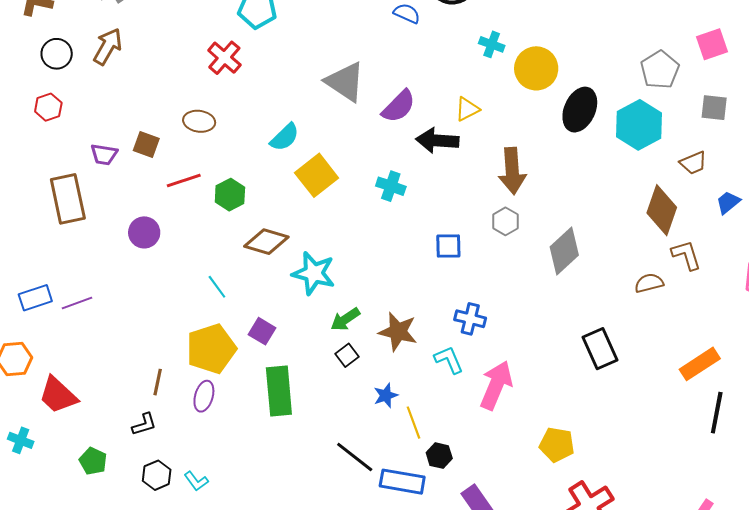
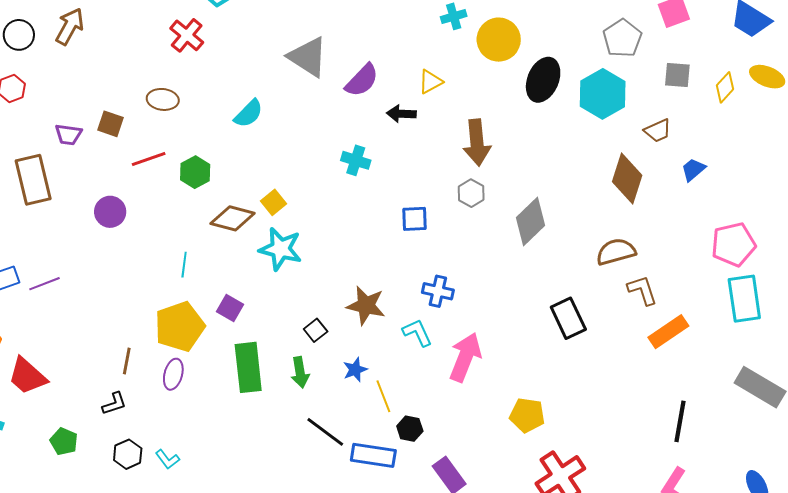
cyan cross: (492, 44) -> (454, 16), turned -35
black arrow: (437, 141) -> (401, 114), size x0.7
yellow square: (317, 175) -> (273, 202), moved, size x0.6
brown L-shape: (686, 255) -> (642, 290), moved
brown semicircle: (649, 283) -> (616, 252), size x1.4
cyan line: (217, 287) -> (184, 265), turned 45
green arrow: (345, 319) -> (300, 372), moved, turned -64
black line: (717, 413) -> (680, 421), moved

